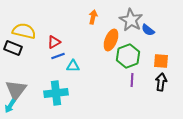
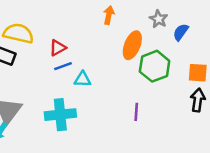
gray star: (131, 20) -> (158, 19), size x0.6
blue semicircle: (148, 30) -> (181, 32), turned 88
purple line: (132, 80) -> (136, 112), moved

